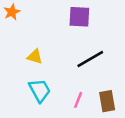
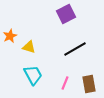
orange star: (12, 12) -> (10, 36), moved
purple square: (79, 17) -> (66, 14), turned -30

